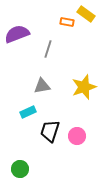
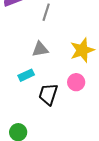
pink circle: (77, 136) -> (76, 82), moved

